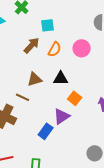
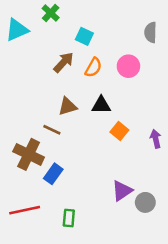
cyan square: (48, 25) -> (84, 36), turned 32
purple triangle: (62, 116) -> (122, 191), moved
blue rectangle: (46, 131) -> (53, 174), moved

